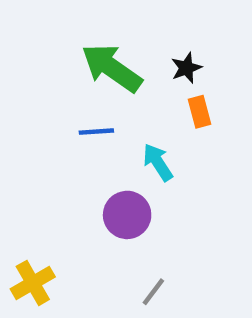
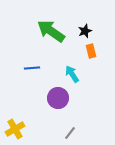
blue line: (96, 132) -> (32, 68), moved

